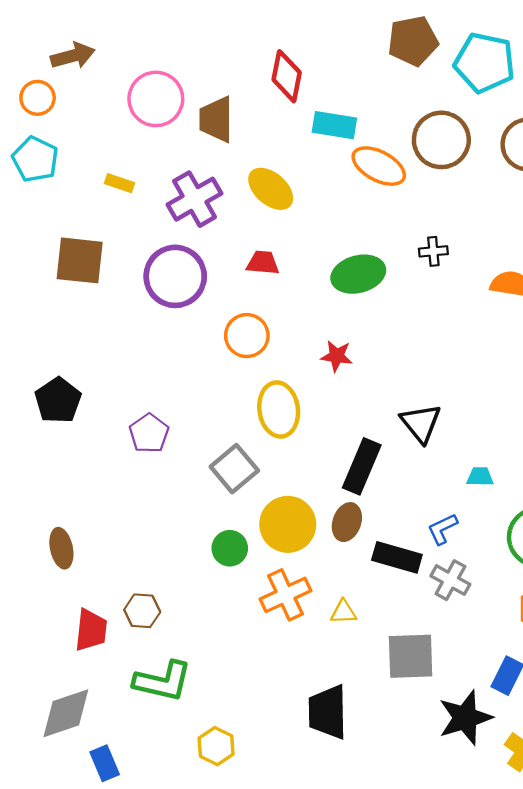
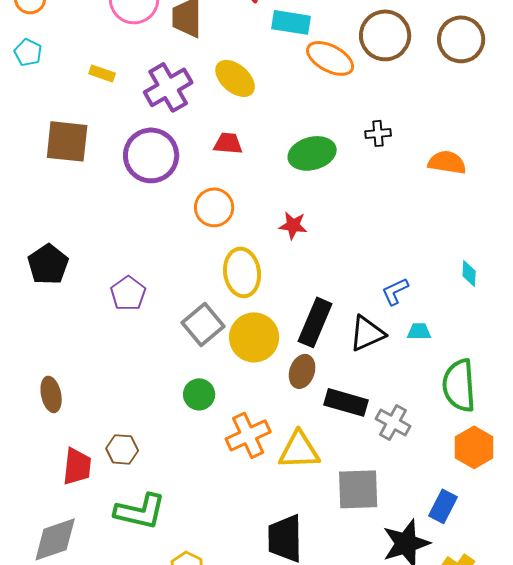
cyan pentagon: (35, 159) -> (28, 52), size x0.7
black triangle: (421, 423) -> (367, 333), moved, turned 45
yellow circle: (288, 524) -> (254, 337), moved
blue L-shape: (442, 529) -> (395, 291), moved
yellow triangle: (343, 612) -> (299, 450), size x1.8

